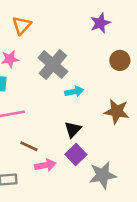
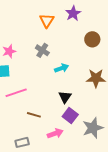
orange triangle: (22, 25) -> (47, 21), moved
gray cross: (53, 65) -> (42, 50), size x0.6
pink arrow: (45, 165) -> (55, 133), moved

